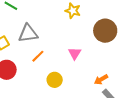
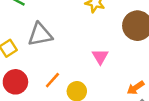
orange line: (38, 56) -> (52, 80), moved

